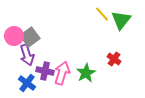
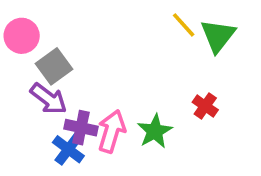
pink circle: (14, 36) -> (22, 36), moved
purple arrow: (27, 55) -> (49, 99), turned -35
blue cross: (27, 83) -> (68, 149), moved

